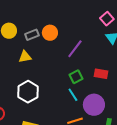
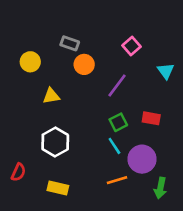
pink square: (107, 19) -> (131, 46), moved
gray rectangle: (32, 35) -> (70, 43), moved, turned 40

